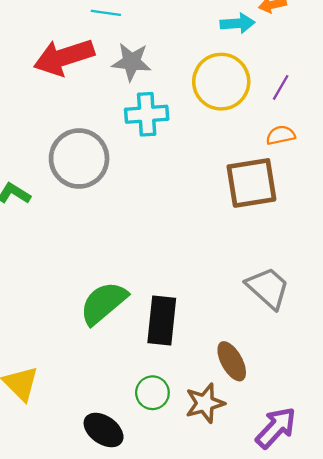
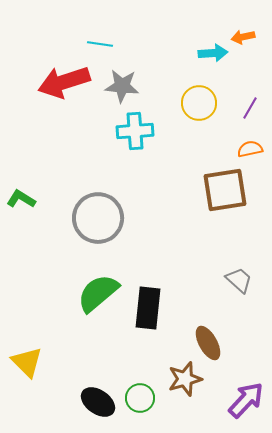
yellow circle: (221, 82) -> (199, 103), size x0.7
gray circle: (79, 159) -> (98, 218), moved
gray trapezoid: (268, 288) -> (239, 280), size x0.7
green circle: (152, 393) -> (140, 398), moved

